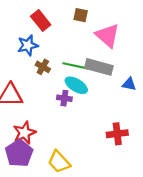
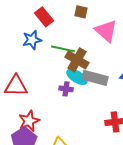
green line: (75, 66) -> (63, 49), moved
brown cross: (43, 67) -> (77, 60), moved, size x1.6
gray rectangle: (99, 67) -> (95, 78), moved

